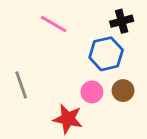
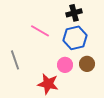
black cross: (122, 21) -> (74, 13), moved
pink line: (54, 24) -> (40, 31), moved

